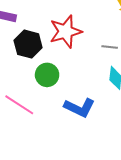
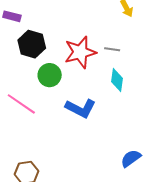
red star: (66, 32) -> (80, 52), moved

